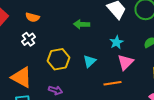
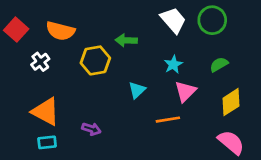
orange semicircle: (32, 17) -> (60, 31), size x1.5
white cross: (28, 39) -> (40, 62), moved
yellow hexagon: (58, 59) -> (95, 60), moved

